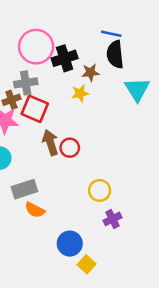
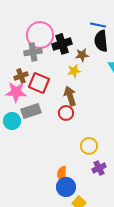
gray cross: (26, 83) -> (33, 52), moved
brown arrow: (50, 143) -> (70, 96), moved
gray rectangle: (24, 189) -> (31, 111), moved
orange semicircle: (35, 210) -> (62, 174), moved, turned 63

